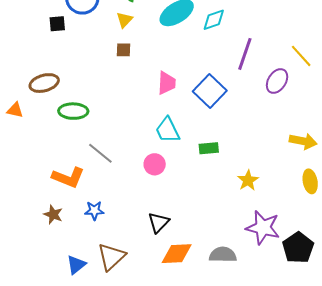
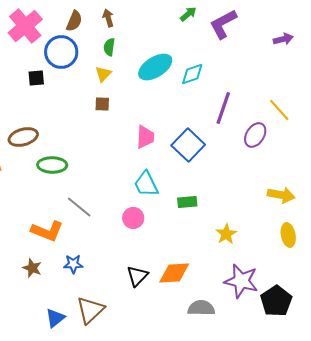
orange diamond: (177, 254) -> (174, 273), moved

